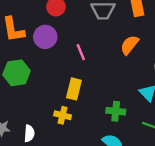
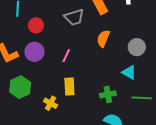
pink line: (81, 52) -> (66, 56), turned 64
yellow cross: (63, 115) -> (51, 103), moved, turned 32

